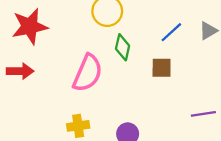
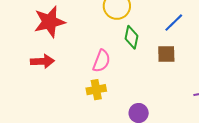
pink semicircle: (88, 73) -> (102, 61), size x0.7
yellow cross: (78, 126) -> (96, 90), moved

